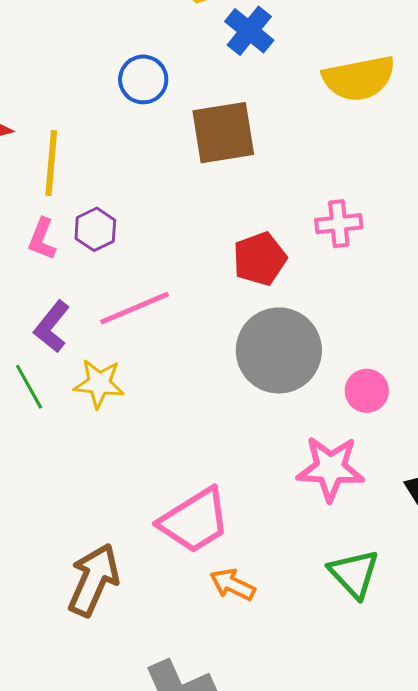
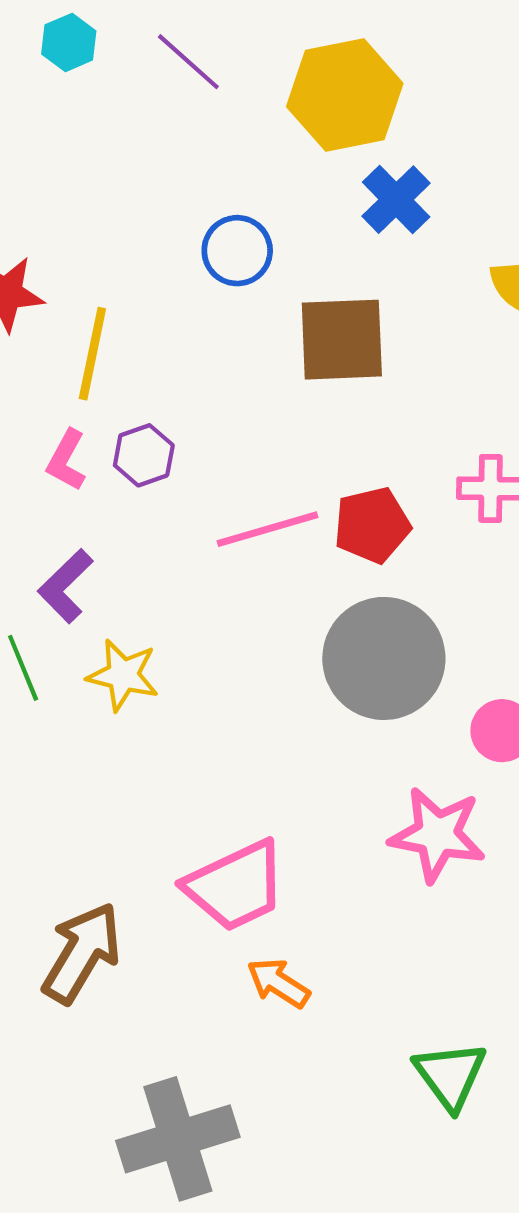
pink line: (134, 308) -> (268, 529), moved
green triangle: (354, 574) -> (450, 1075), moved

